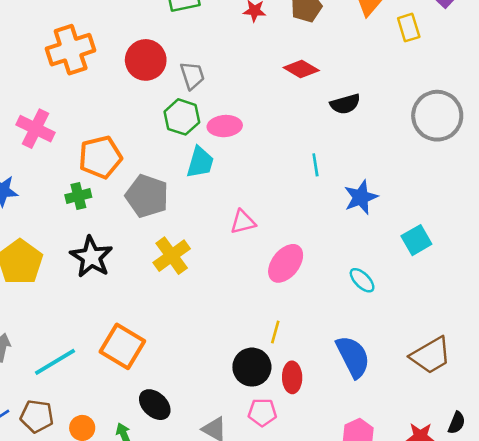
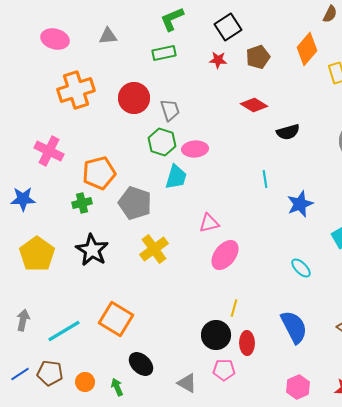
pink ellipse: (286, 263) -> (225, 255), moved

